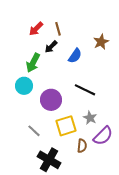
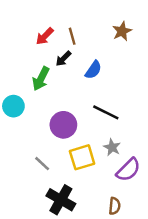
brown star: (101, 42) -> (122, 31), moved
cyan circle: (24, 86) -> (13, 106), moved
brown semicircle: (82, 146) -> (115, 206), moved

